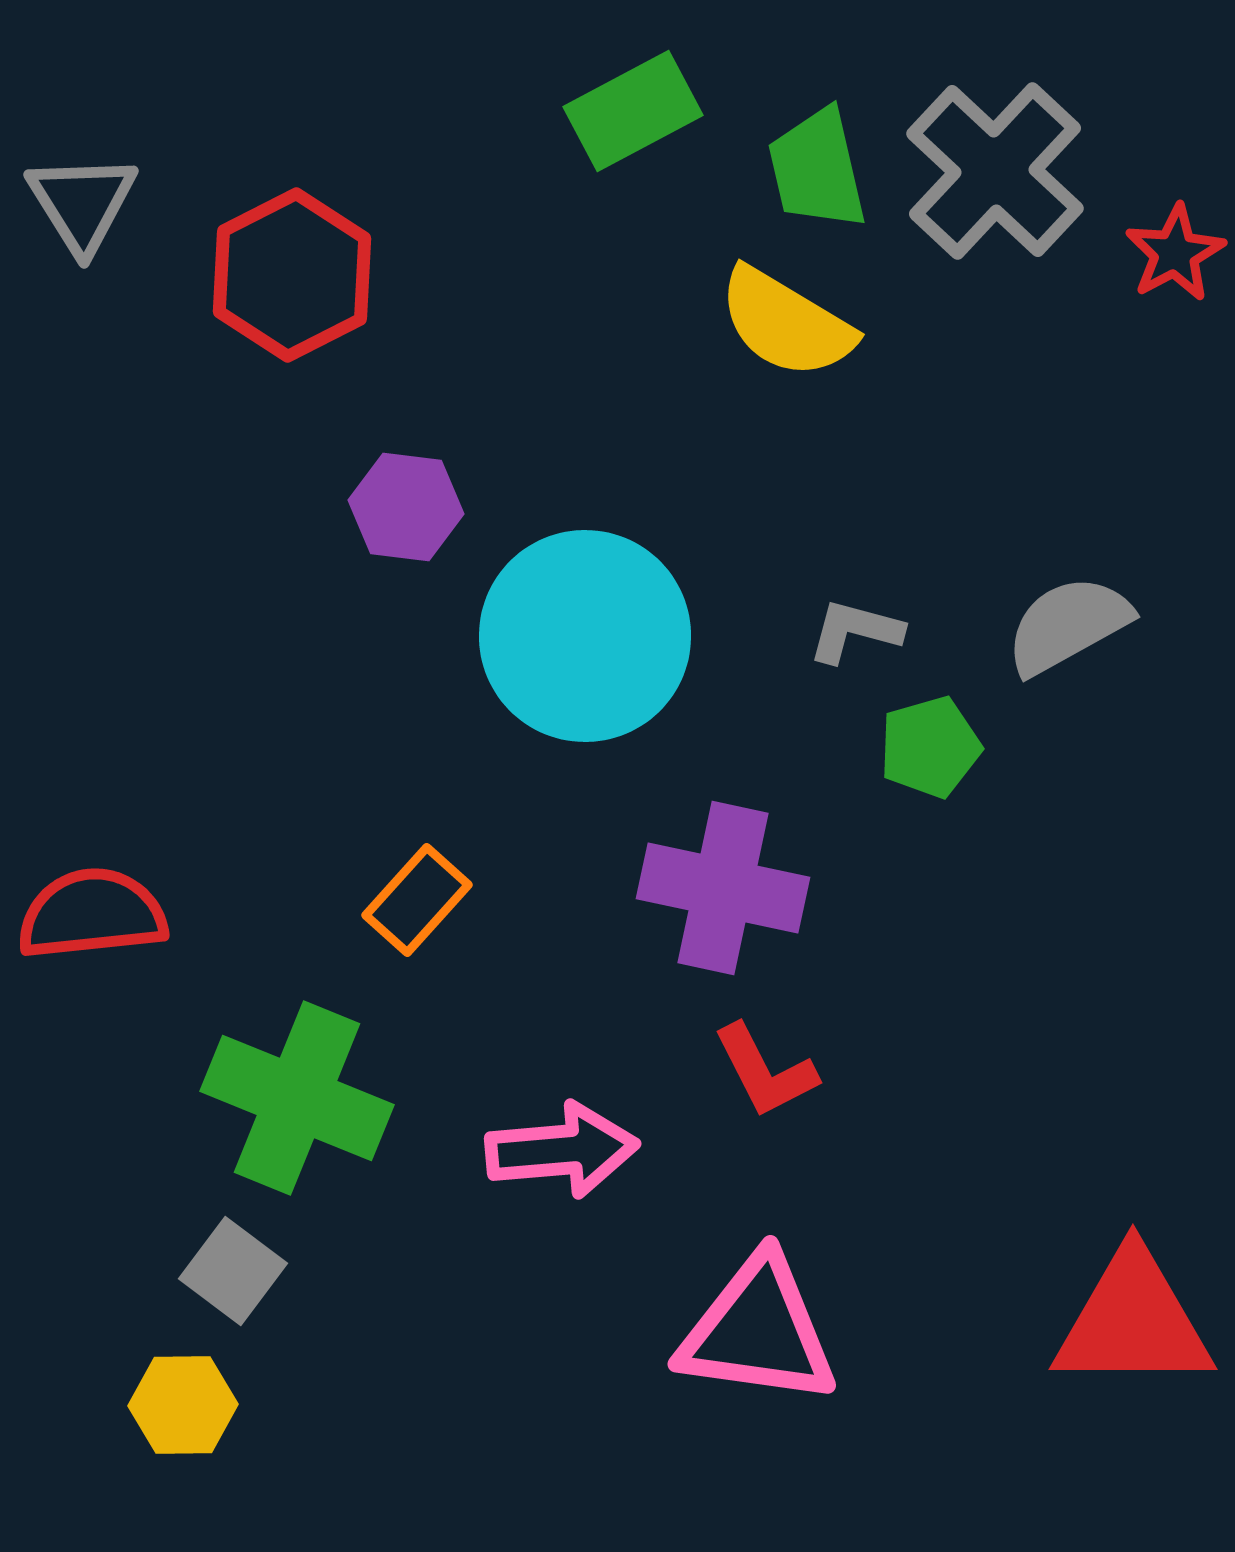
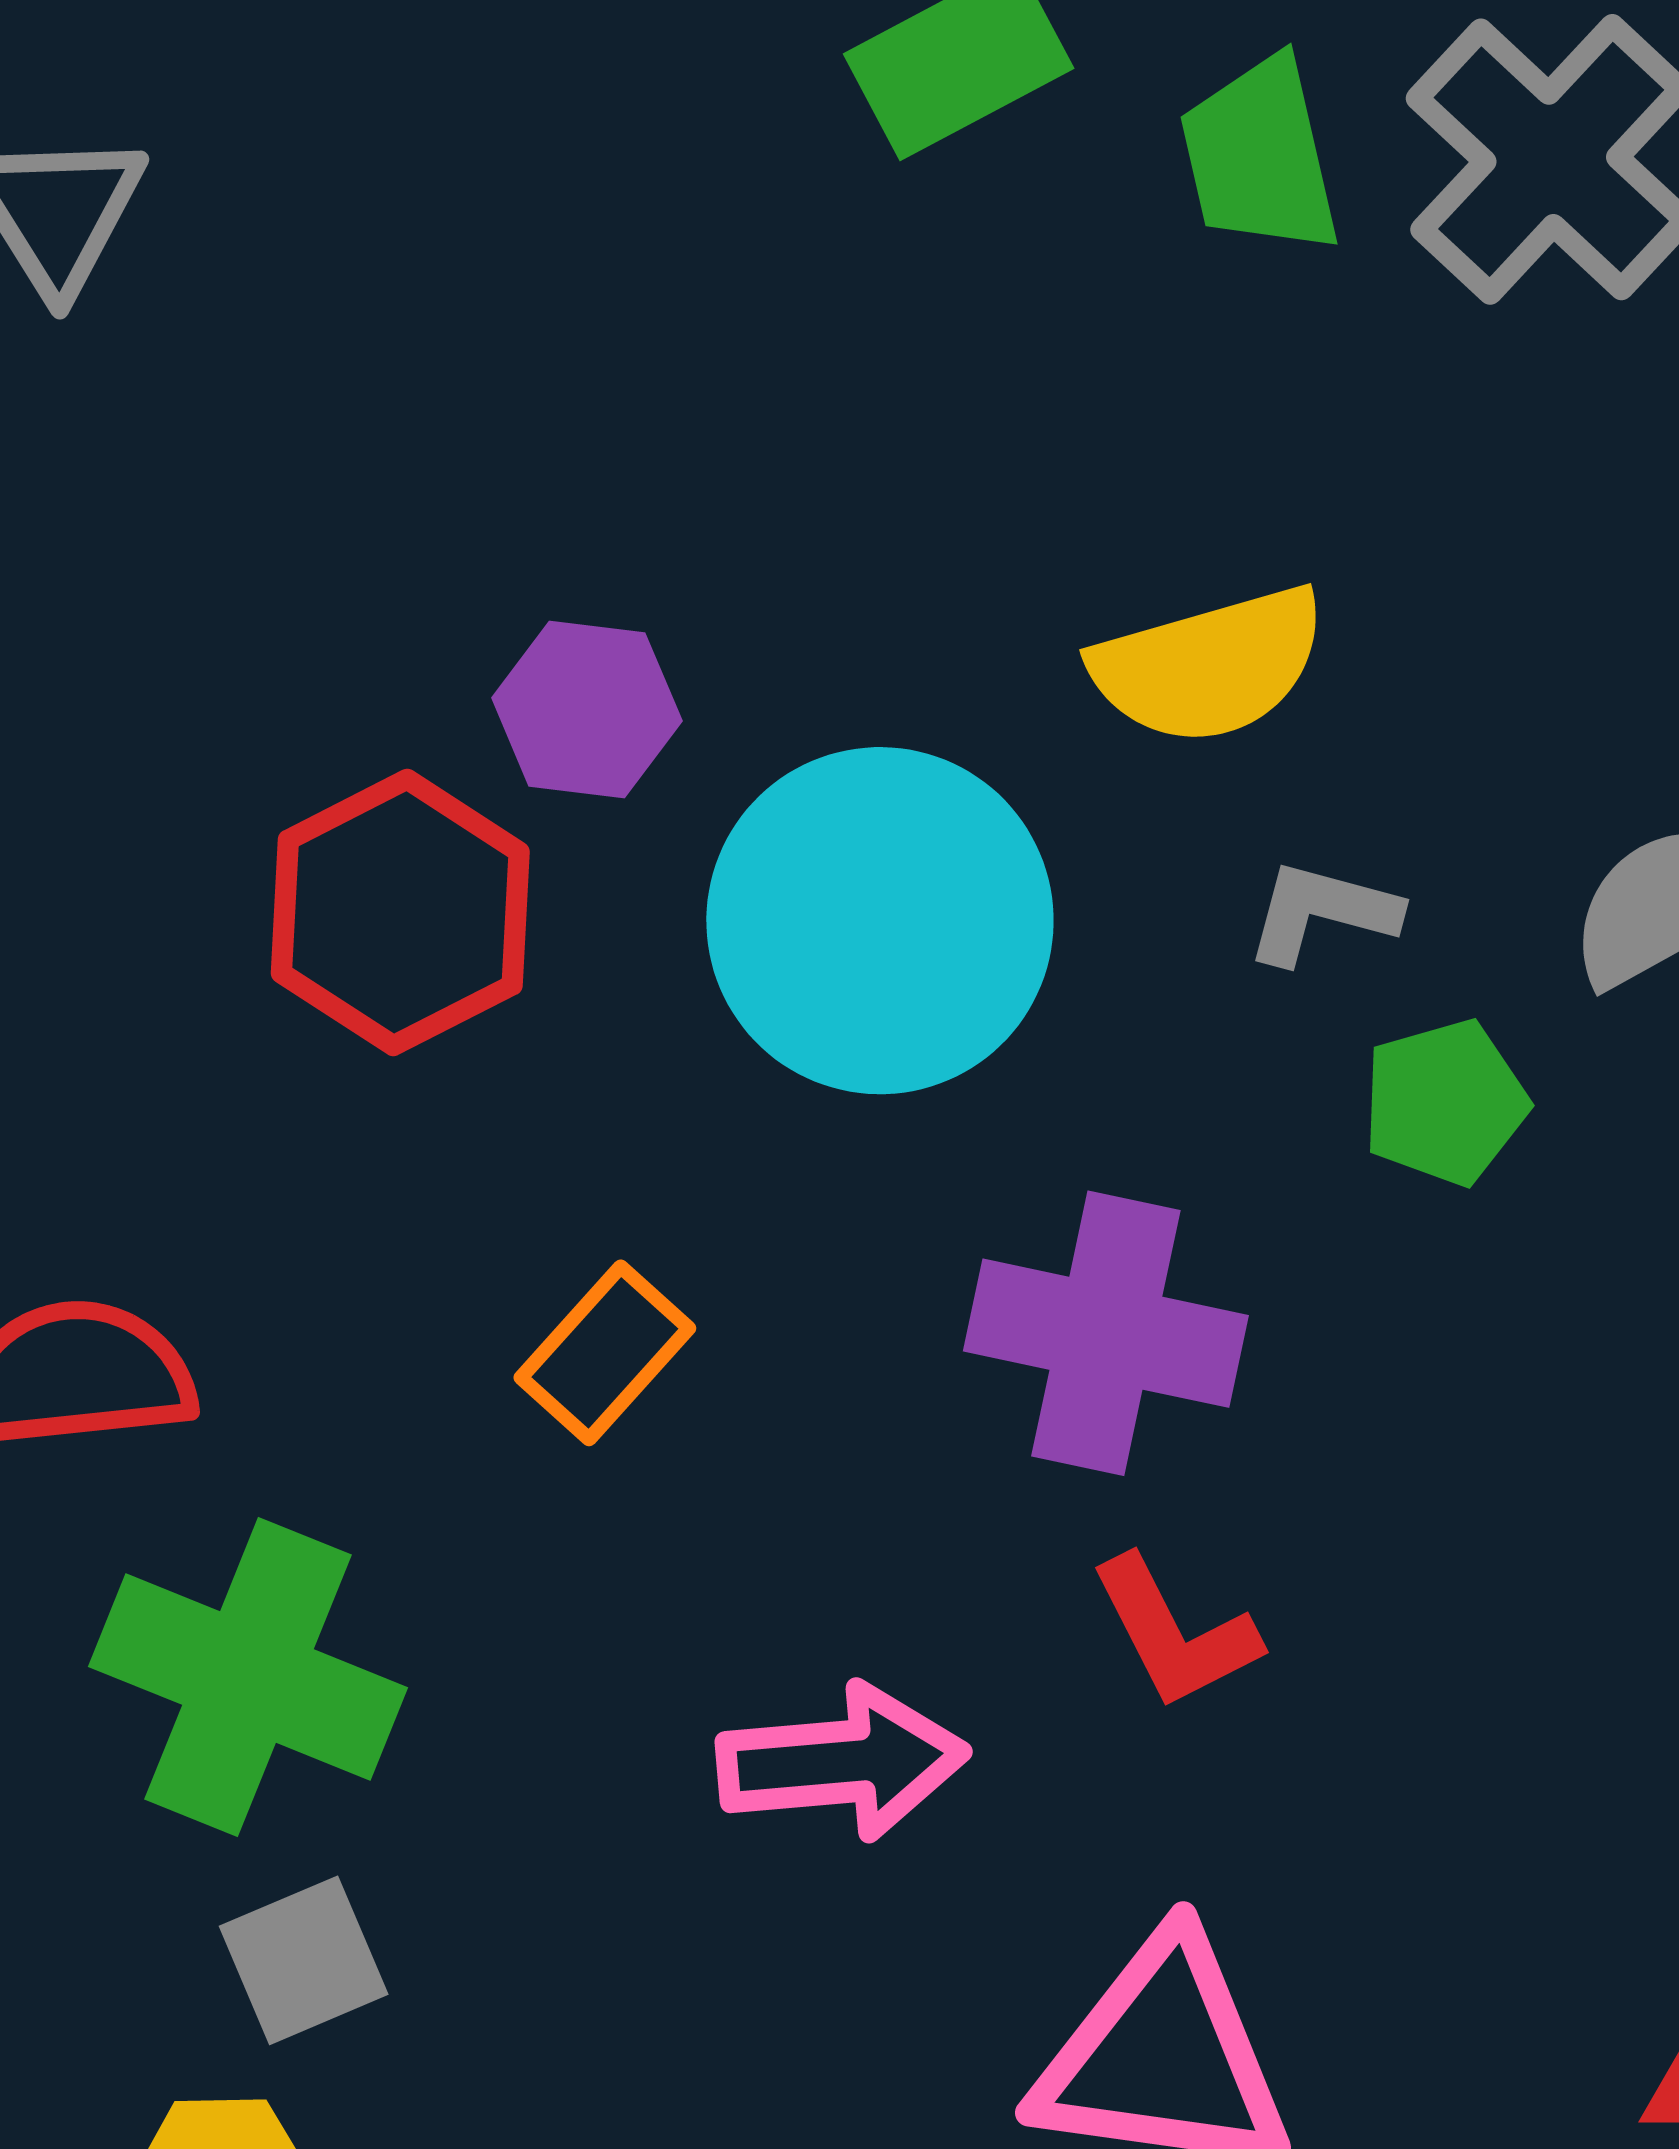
red hexagon: (292, 275) -> (400, 912), moved
yellow semicircle: (786, 323) -> (1209, 665), moved, turned -47
green cross: (297, 1098) -> (248, 1677), moved
gray square: (233, 1271) -> (304, 1960), turned 30

